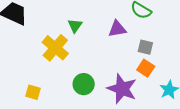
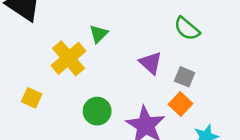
purple triangle: (117, 29) -> (151, 63), moved, turned 42
yellow square: (33, 92) -> (32, 98), moved

